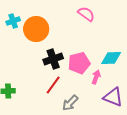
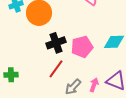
pink arrow: (96, 77) -> (94, 85), moved

